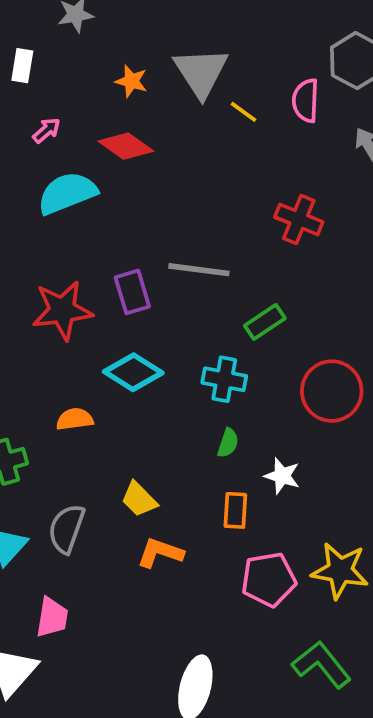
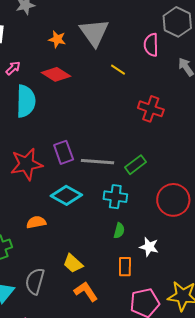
yellow line: (243, 112) -> (118, 70), moved
cyan semicircle: (67, 193) -> (26, 101), turned 116
gray line: (199, 270) -> (98, 162), moved
orange L-shape: (160, 553) -> (86, 291), turned 40

